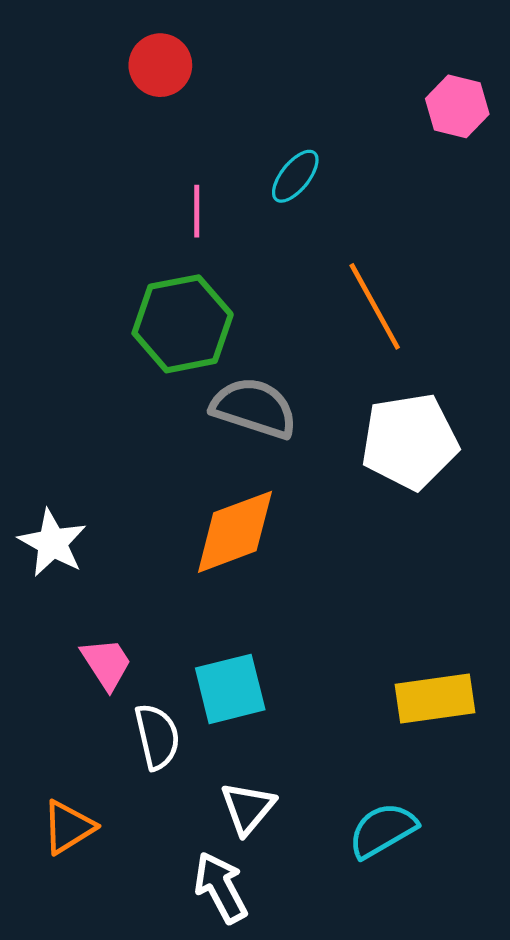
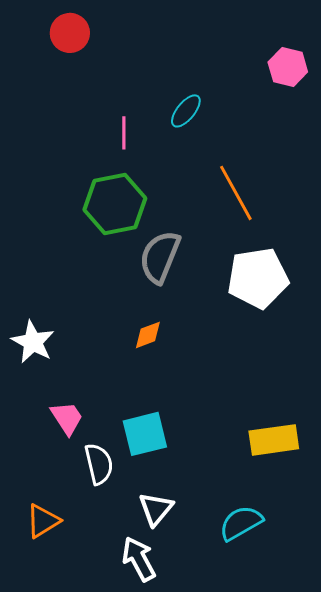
red circle: (160, 65) -> (70, 33), moved
gray semicircle: (254, 408) -> (160, 257), turned -86
orange diamond: (235, 532) -> (148, 335), size x0.5

